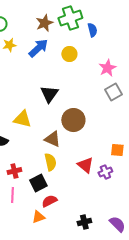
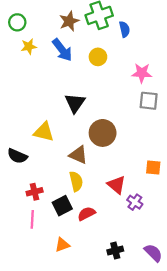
blue arrow: (38, 48) -> (62, 50), turned 95
pink star: (107, 68) -> (142, 73), turned 30
gray square: (113, 92) -> (149, 101), turned 36
purple cross: (105, 172) -> (135, 202), moved, turned -32
red semicircle: (49, 201) -> (86, 214), moved

